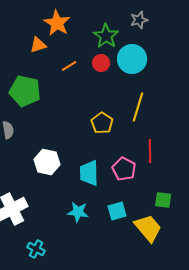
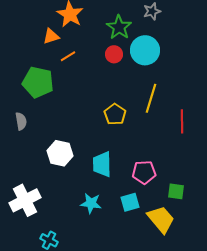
orange line: (69, 66) -> (68, 56), moved
red line: (150, 151) -> (182, 121), moved
pink pentagon: (124, 169) -> (144, 172), moved, turned -30

